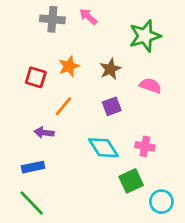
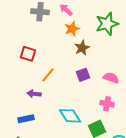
orange star: (69, 66) -> (72, 29), moved
pink semicircle: (150, 86) -> (111, 78), moved
cyan diamond: (103, 148) -> (70, 116), moved

